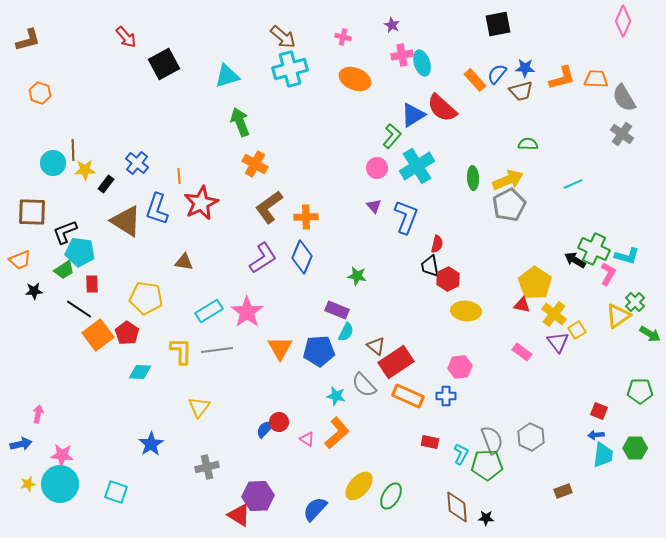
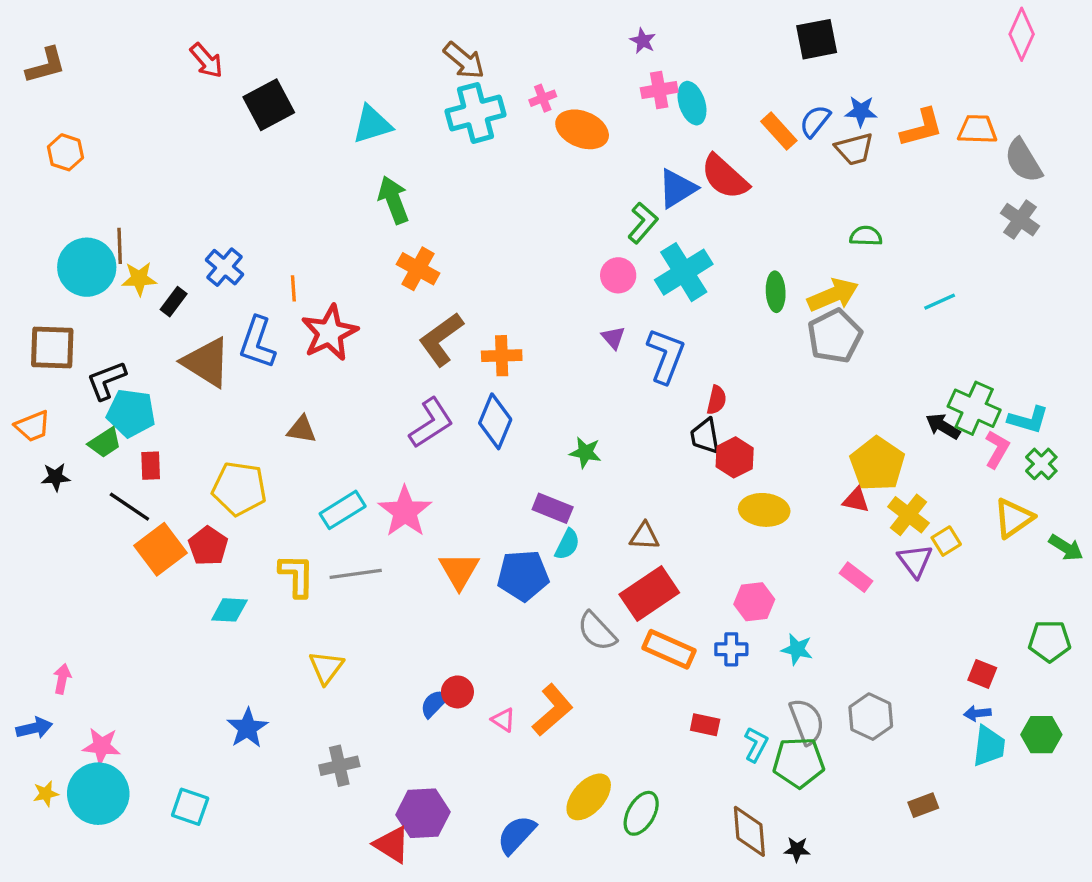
pink cross: (343, 37) -> (543, 98), moved, turned -35
cyan circle: (53, 163) -> (87, 267), size x1.4
green cross: (635, 302) -> (1041, 464), moved
brown triangle: (376, 346) -> (644, 536), moved, turned -36
cyan star: (336, 396) -> (797, 649), moved

